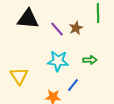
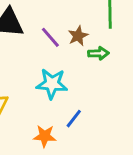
green arrow: (90, 60) -> (98, 53), moved

